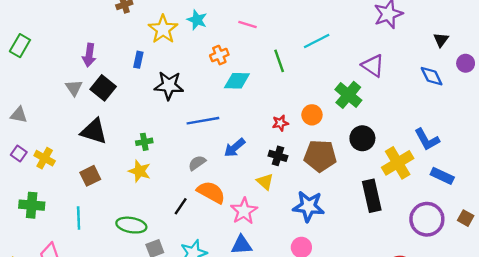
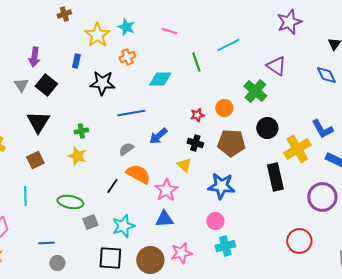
orange cross: (219, 55) -> (127, 57), moved
black triangle: (94, 131) -> (38, 122), turned 45

